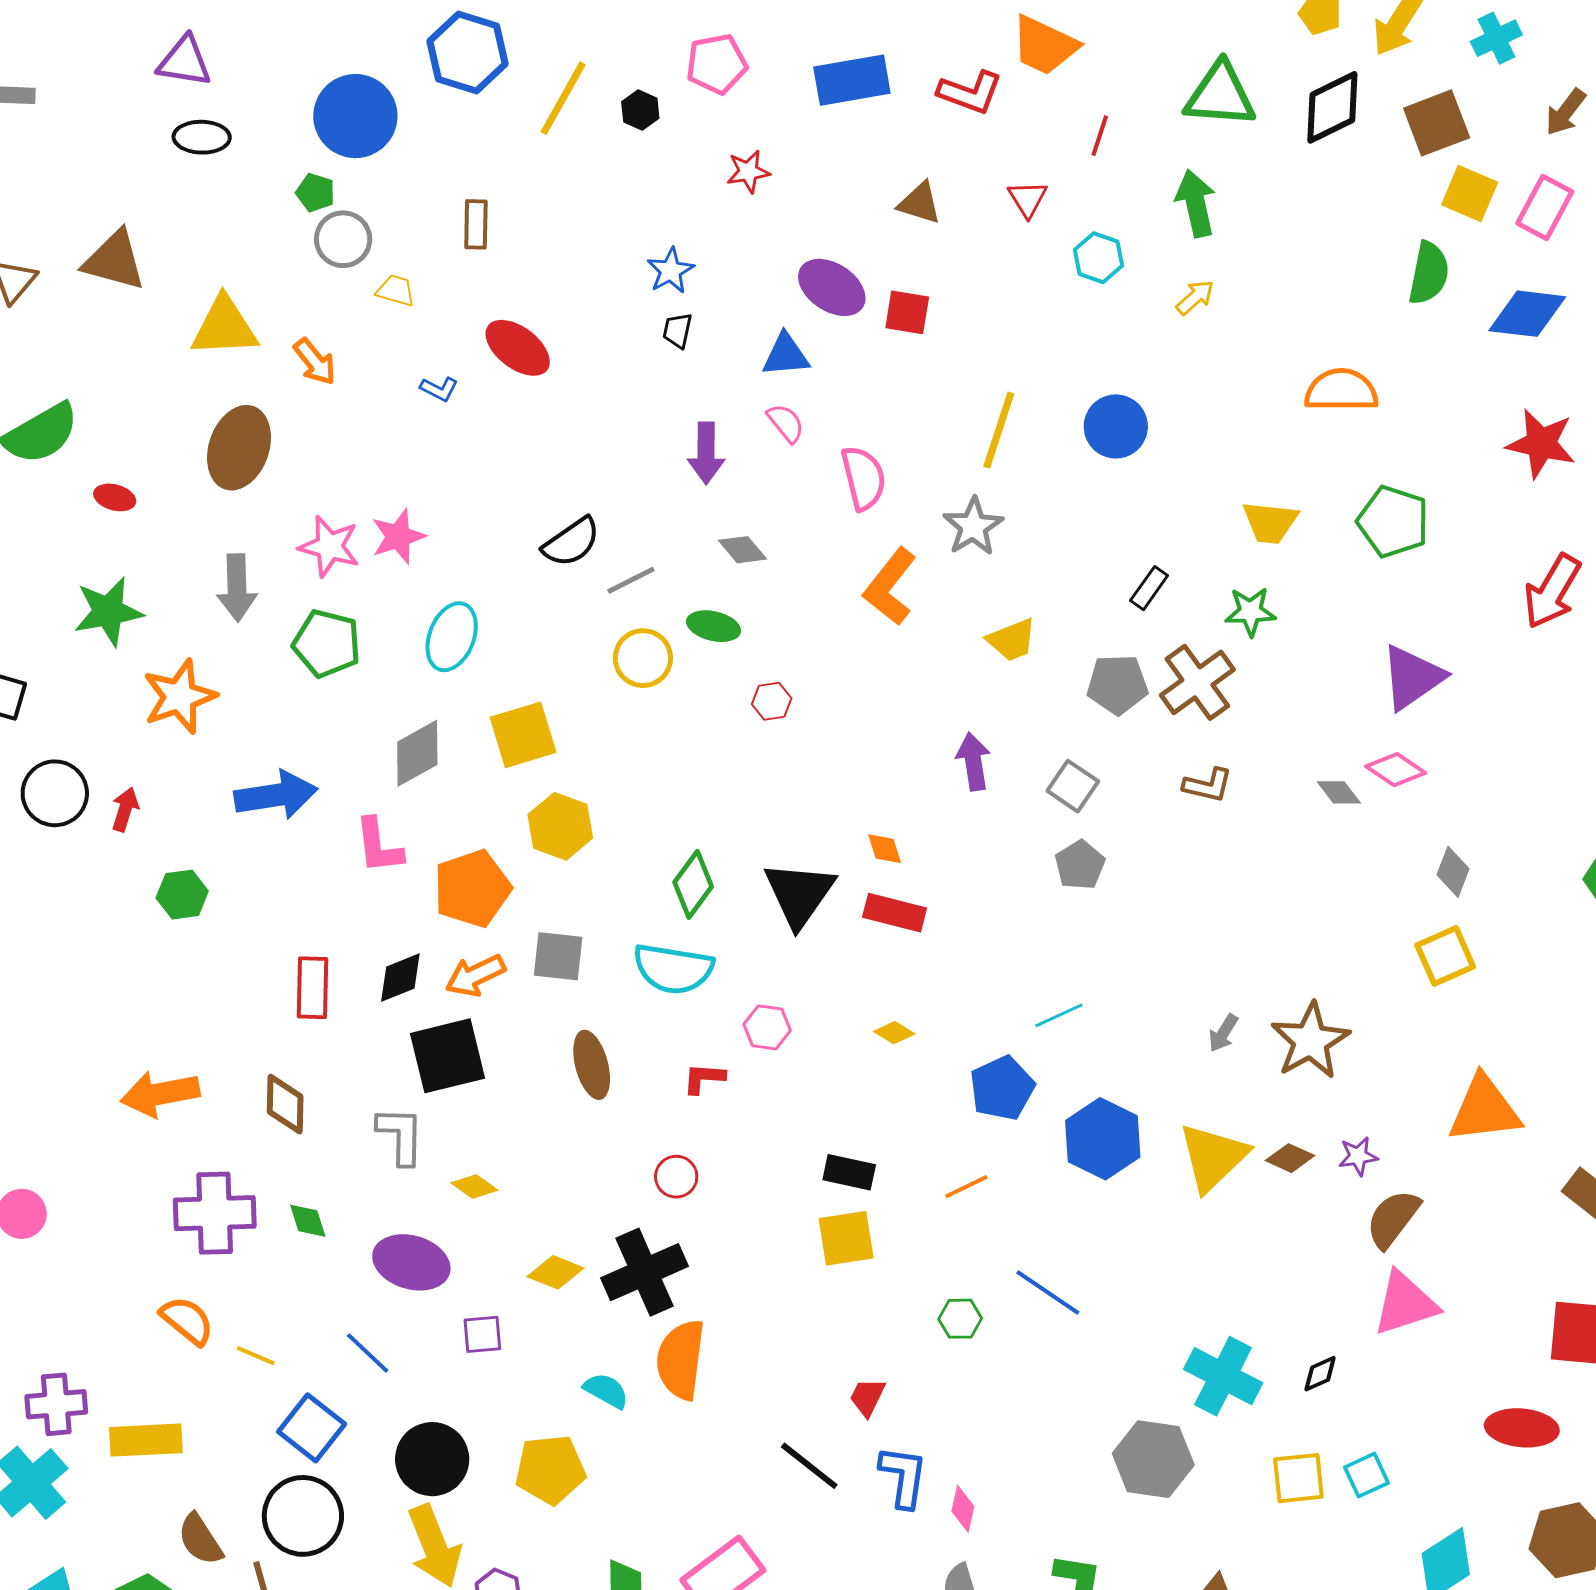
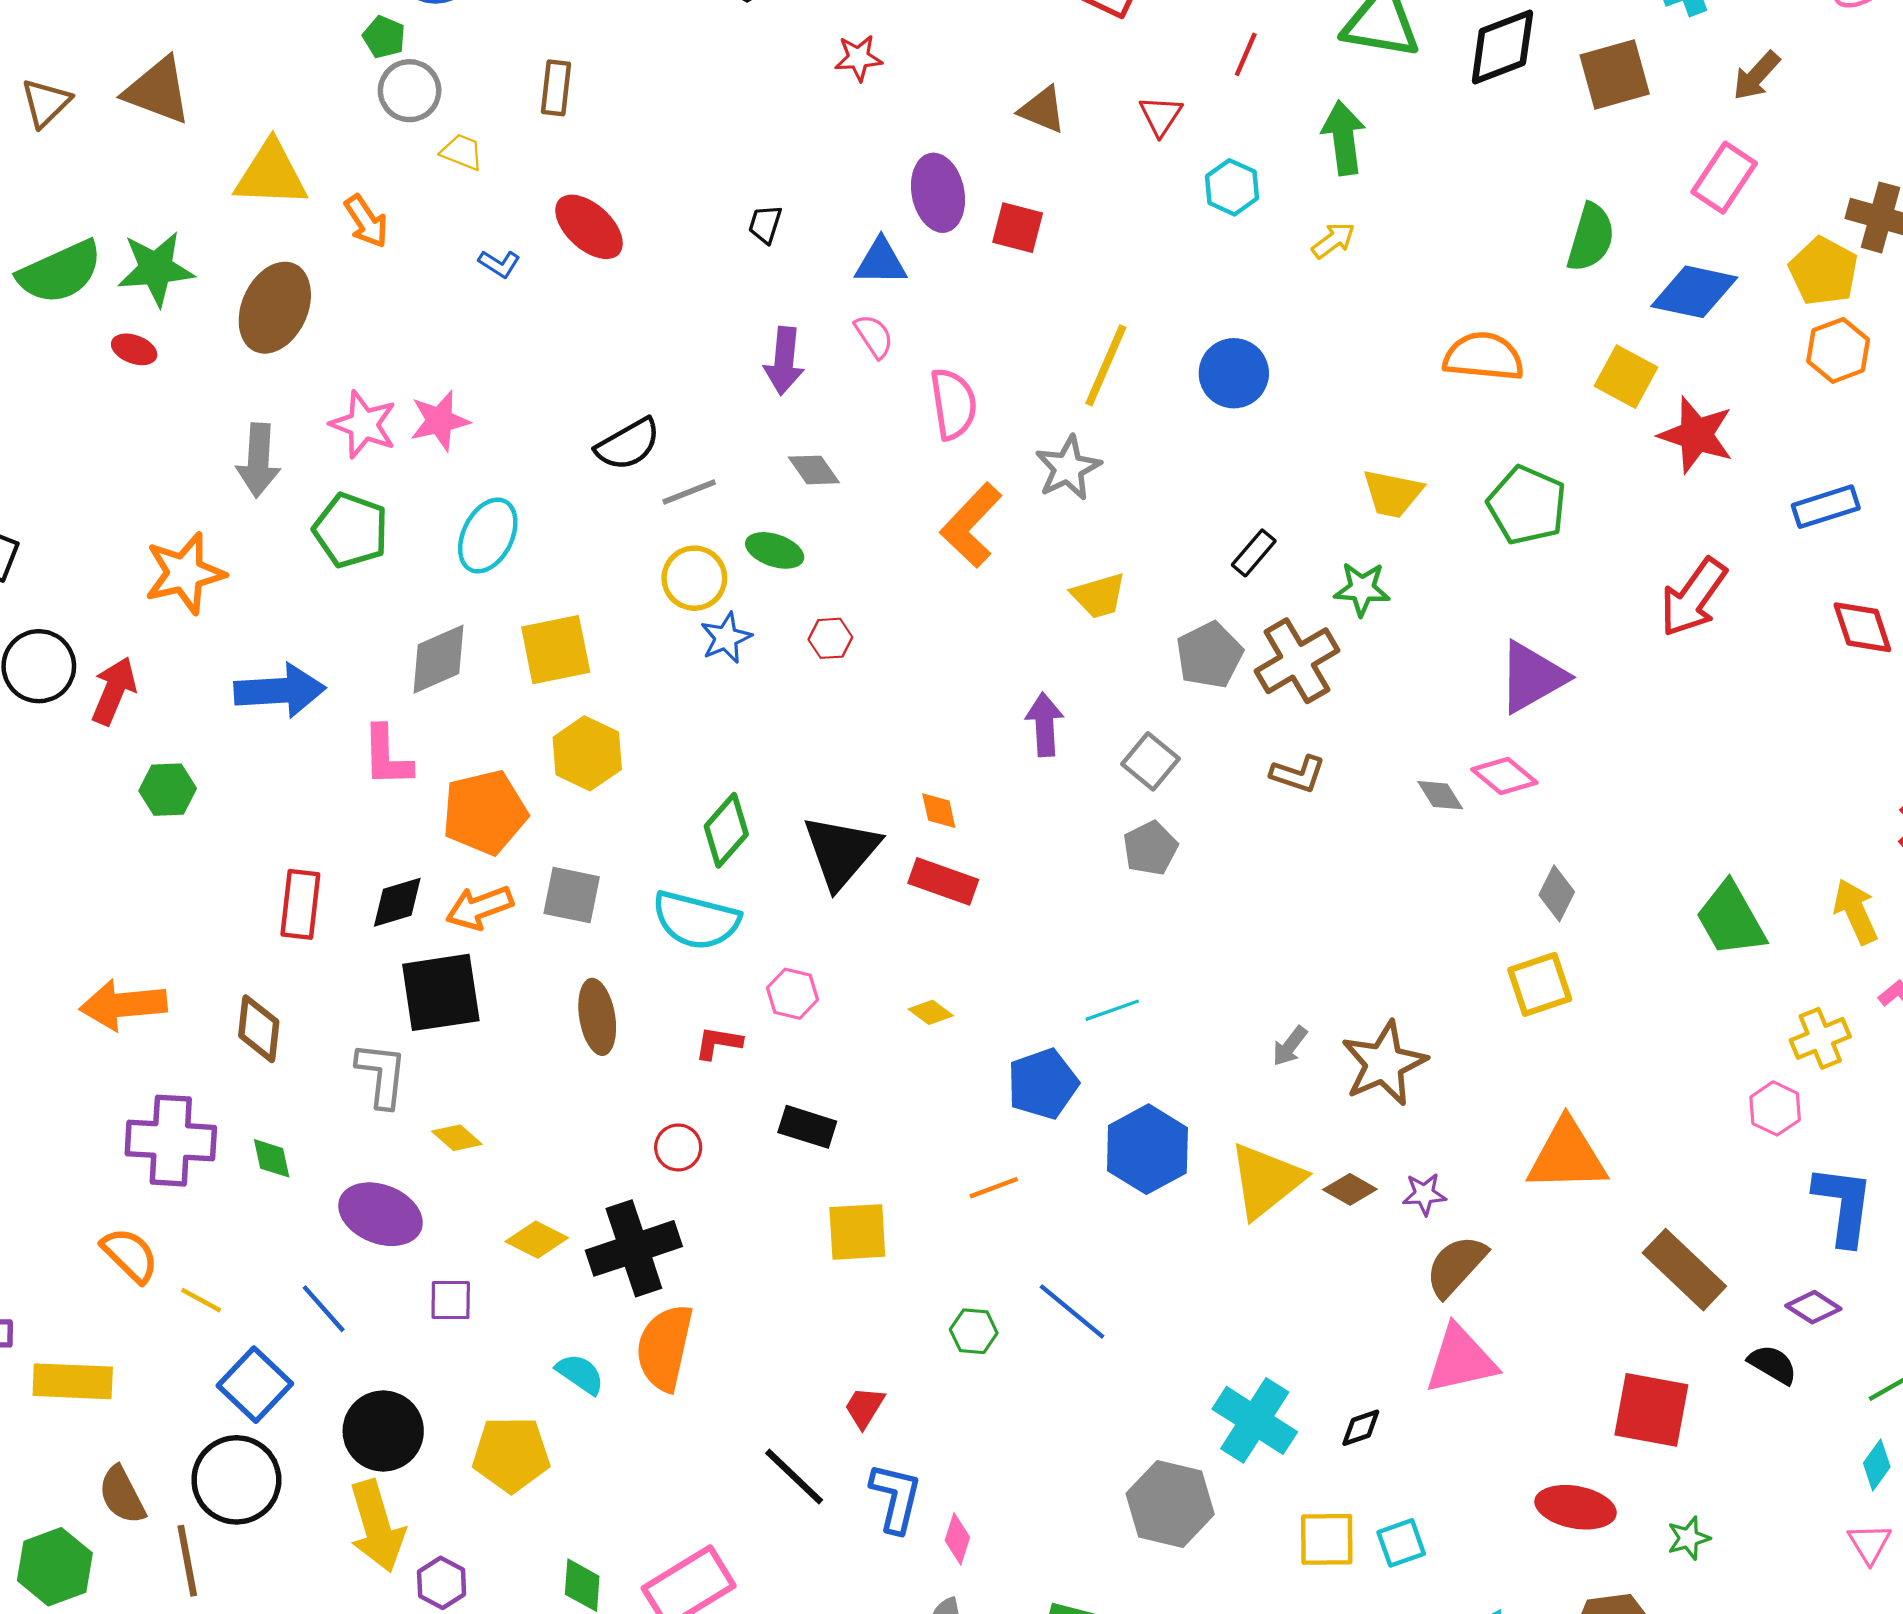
yellow square: (1470, 194) -> (1626, 377), moved
blue star: (671, 271) -> (726, 638), moved
purple ellipse: (832, 287) -> (938, 193), turned 40
green star: (108, 612) -> (156, 269), moved
gray pentagon: (1117, 684) -> (1209, 655), turned -30
red arrow: (125, 809) -> (114, 691), size x1.4
black rectangle: (849, 1172) -> (807, 1127), moved

